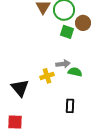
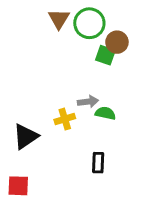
green square: (67, 32) -> (105, 55), moved
black triangle: (20, 88) -> (26, 136), turned 36

